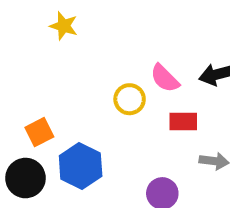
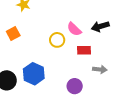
orange square: (39, 132) -> (13, 33), moved

